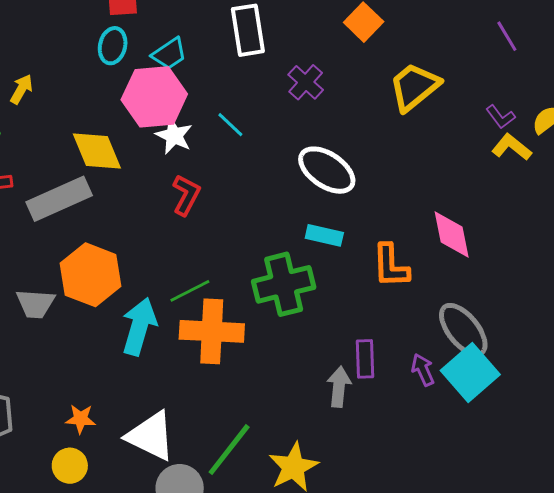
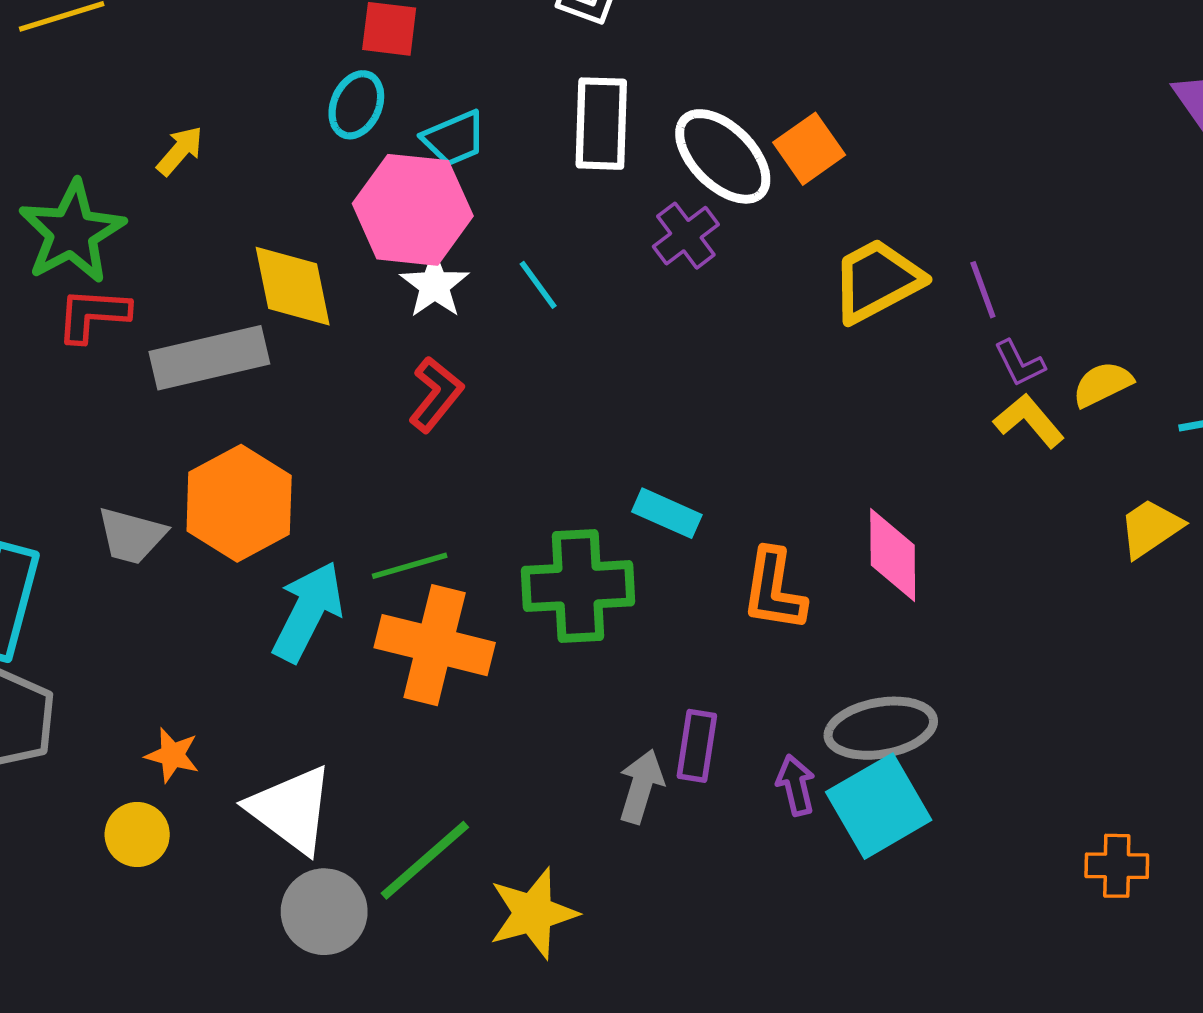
purple line: (507, 36) -> (983, 290), moved
white ellipse: (327, 170) -> (723, 156), moved
gray ellipse: (463, 330) -> (881, 728), turned -72

